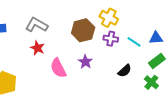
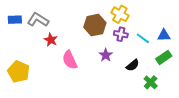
gray L-shape: (37, 25) -> (38, 20), moved
purple star: (85, 62) -> (106, 55), moved
green cross: (151, 82) -> (151, 82), moved

